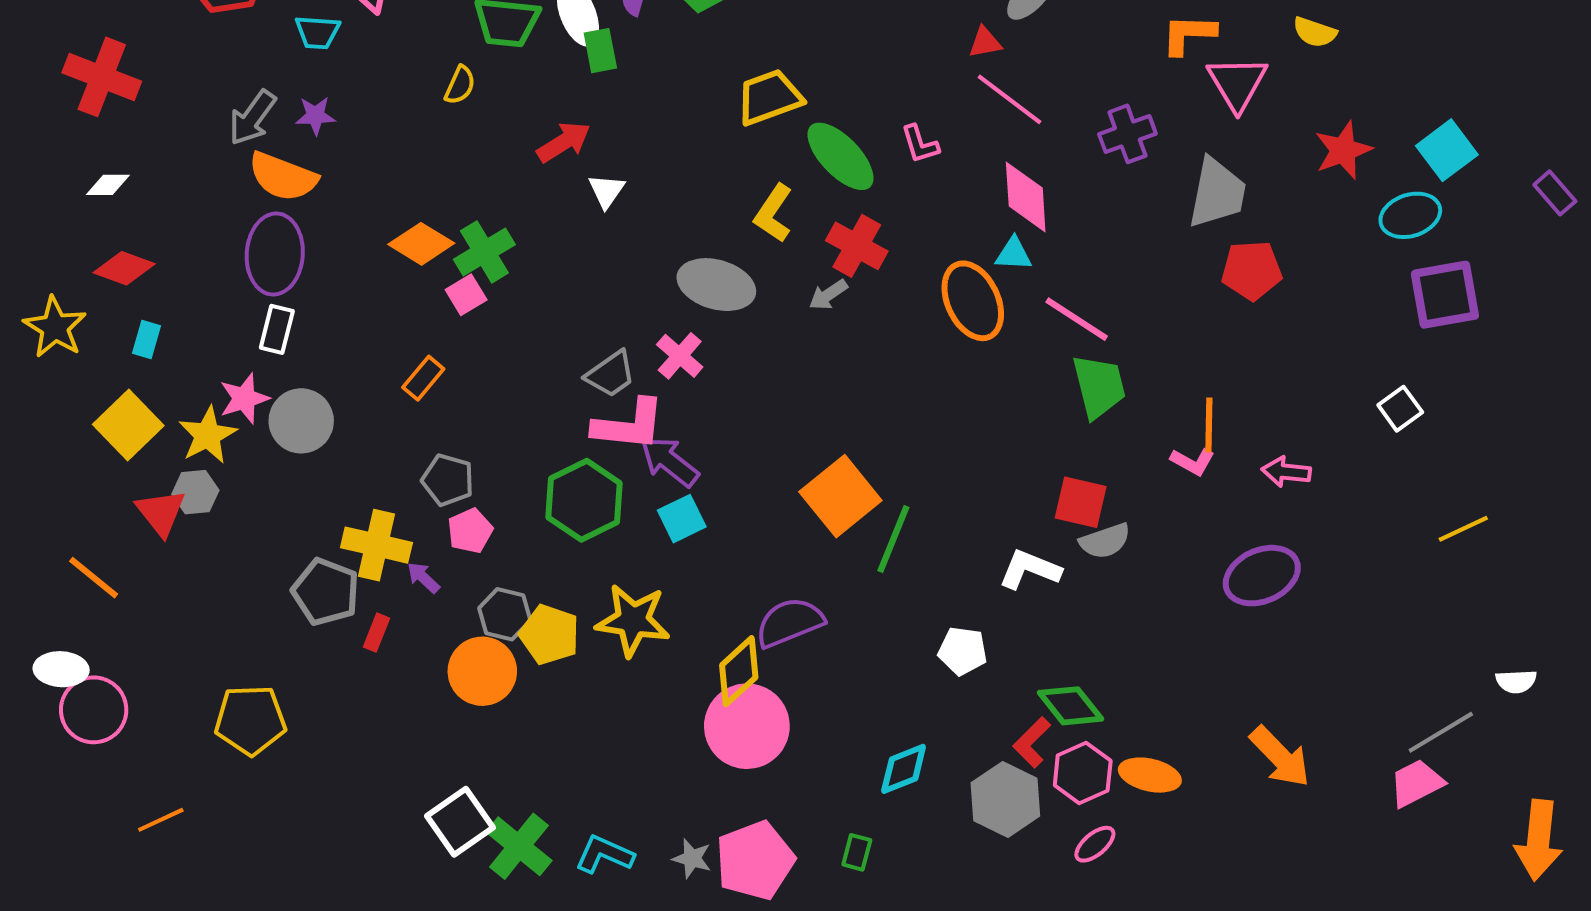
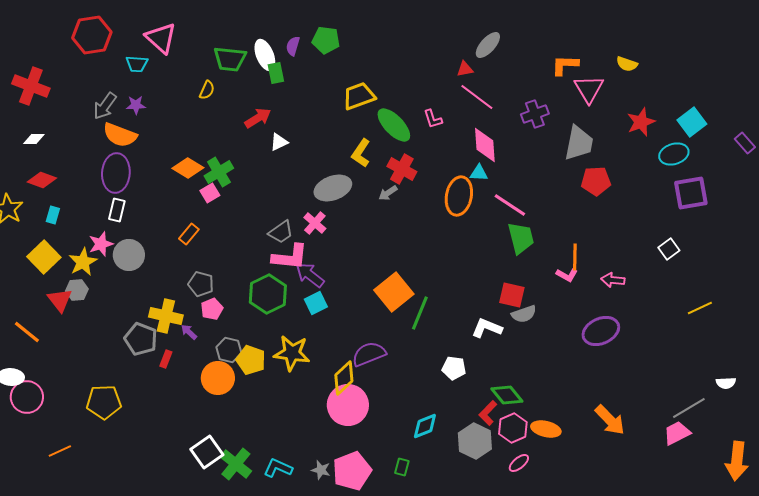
white triangle: (606, 191) -> (279, 142), turned 30
gray ellipse: (716, 285) -> (333, 188), turned -36
orange ellipse: (973, 301) -> (459, 196), turned 36

